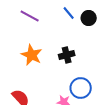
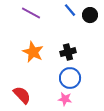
blue circle: (81, 88) -> (70, 78), moved

